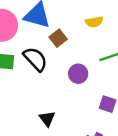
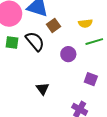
yellow semicircle: (94, 22) -> (85, 23), moved

